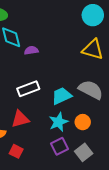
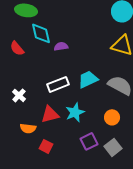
cyan trapezoid: (62, 96) -> (88, 79), moved
cyan star: (59, 122) -> (75, 112), moved

